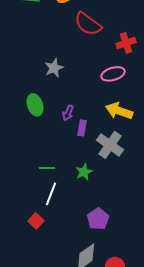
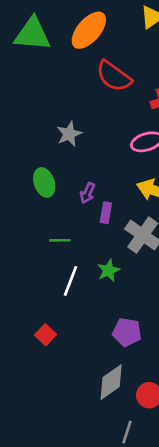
green line: (47, 168) -> (60, 240), moved
white line: (51, 194) -> (70, 281), moved
purple pentagon: (98, 219) -> (127, 332), turned -30

